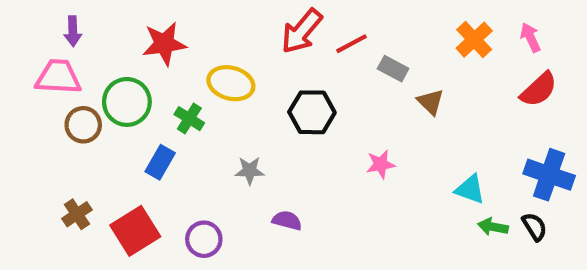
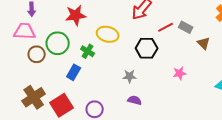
red line: (352, 44) -> (166, 27), moved
gray star: (250, 171) -> (130, 76), moved
brown cross: (77, 214) -> (34, 97), size x1.6

